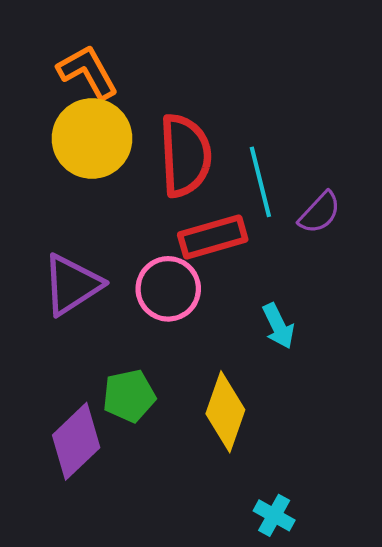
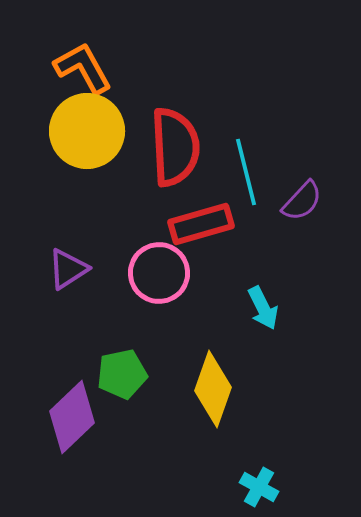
purple triangle: (72, 285) -> (68, 269), size x0.7

